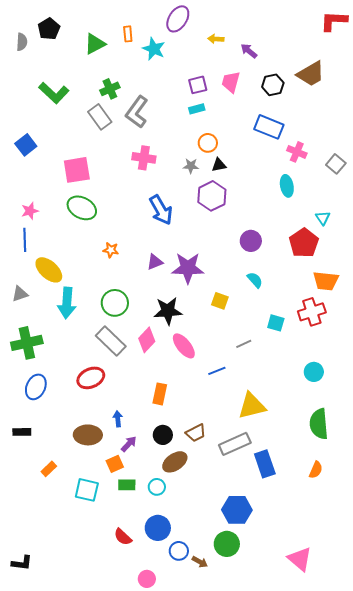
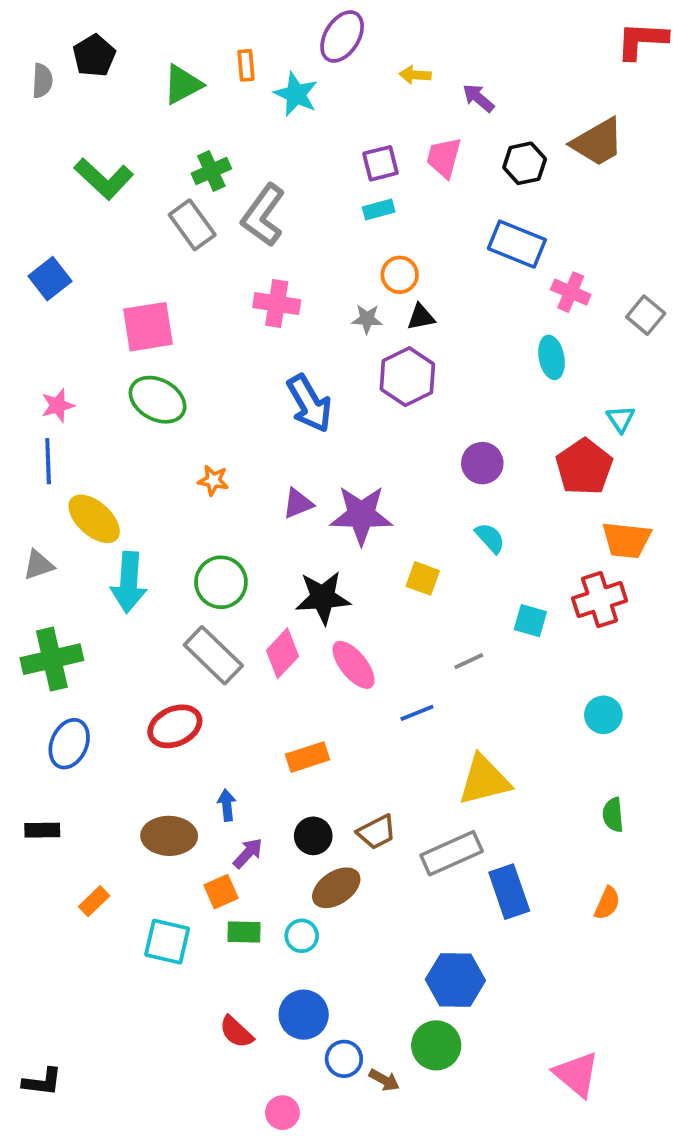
orange rectangle: (160, 394) -> (307, 757), turned 60
green semicircle: (319, 424) -> (613, 815), size x0.6

